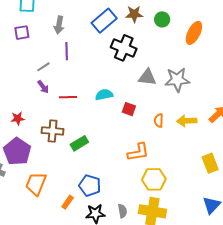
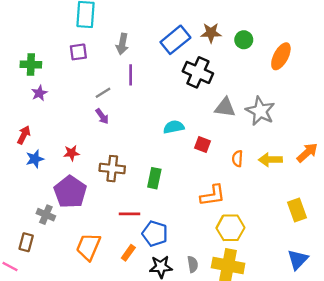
gray star: (177, 80) -> (260, 111), turned 30
red line: (68, 97) -> (130, 214), moved
green rectangle: (79, 143) -> (154, 178), moved, turned -48
orange trapezoid: (36, 184) -> (88, 247), moved

